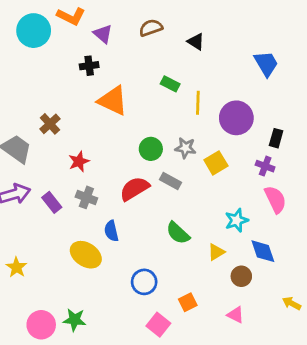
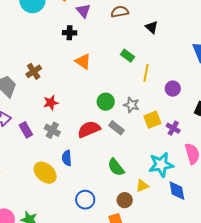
orange triangle: (113, 101) -> (83, 61), size x0.7
purple circle: (236, 118) -> (173, 89), size x0.6
purple cross: (265, 166) -> (173, 128), moved
cyan star: (237, 220) -> (161, 165), size x1.4
brown circle: (241, 276) -> (125, 200), moved

